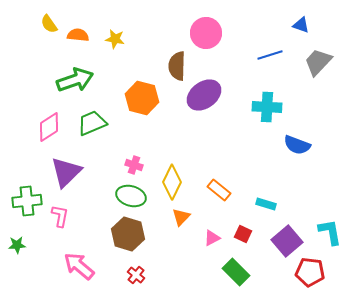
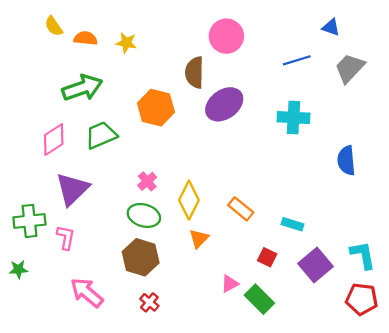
blue semicircle: (297, 145) -> (346, 160), moved, turned 64
pink cross: (134, 165) -> (147, 181), turned 30
pink triangle: (212, 238) -> (230, 284), moved
red pentagon: (310, 272) -> (362, 299), moved

